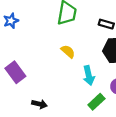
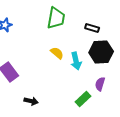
cyan arrow: (89, 76) -> (76, 61), moved

